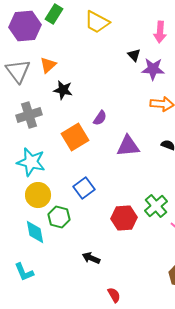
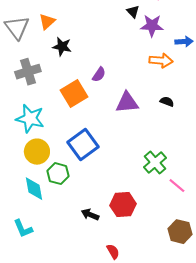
blue square: (84, 188) -> (83, 145), size x1.4
red hexagon: (124, 218) -> (123, 205), moved

